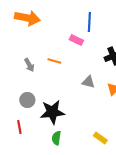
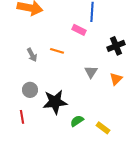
gray triangle: (88, 82) -> (91, 72), turned 48
green semicircle: (56, 138) -> (77, 121), moved, turned 48

